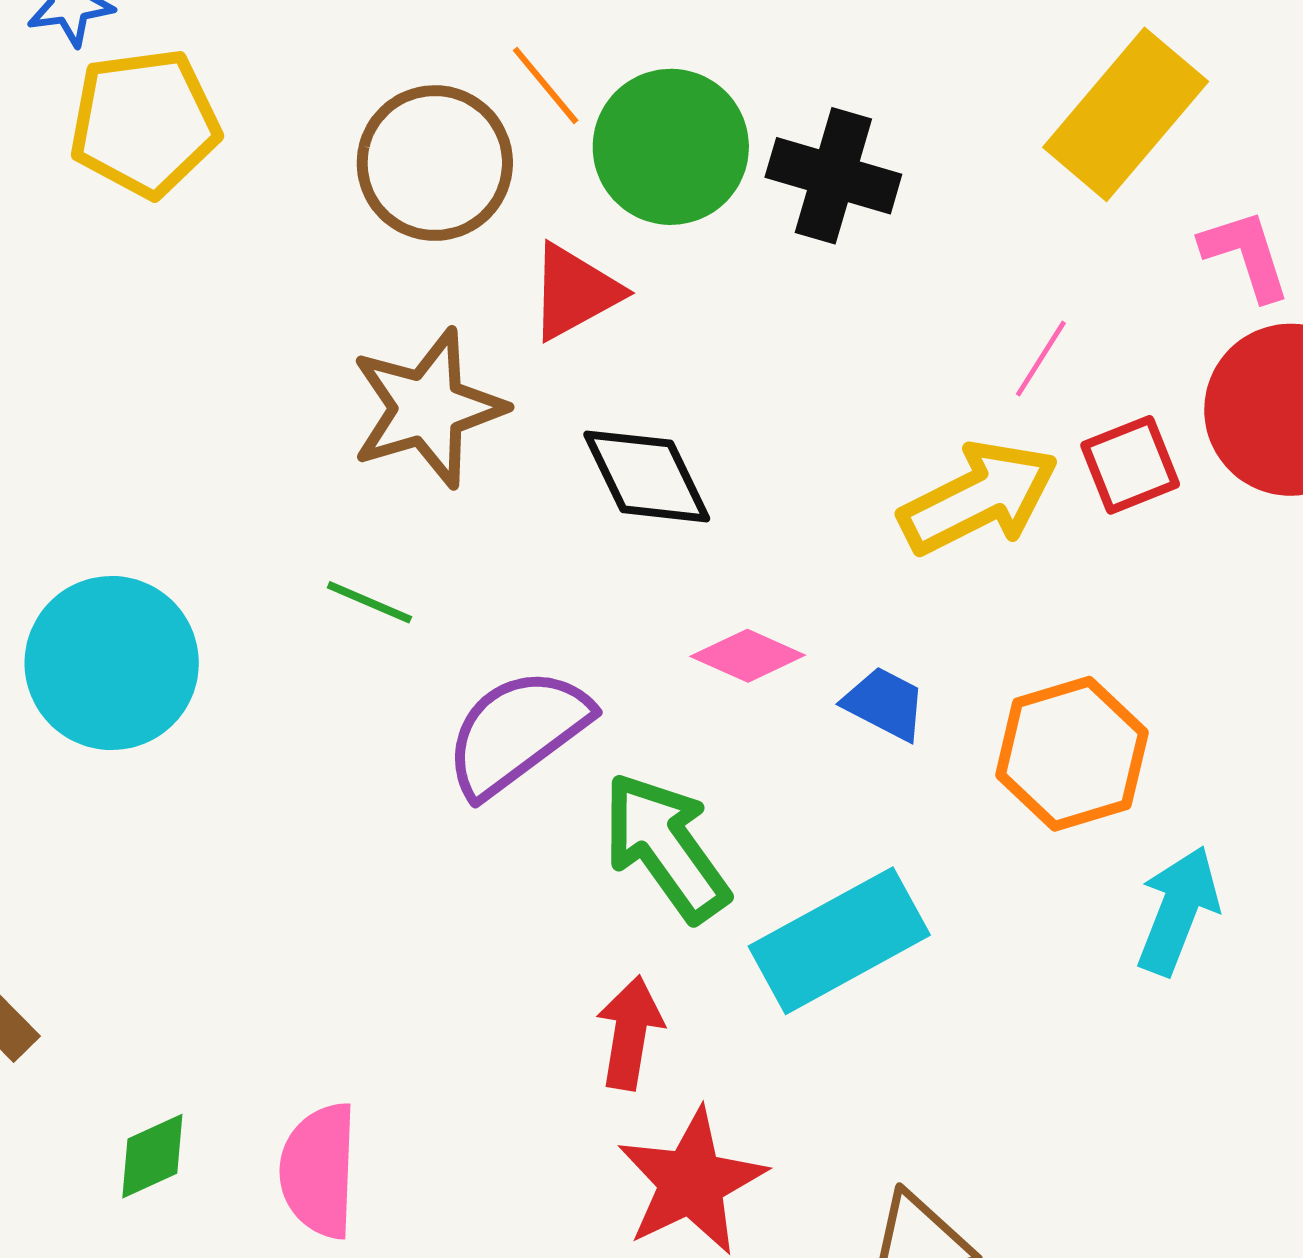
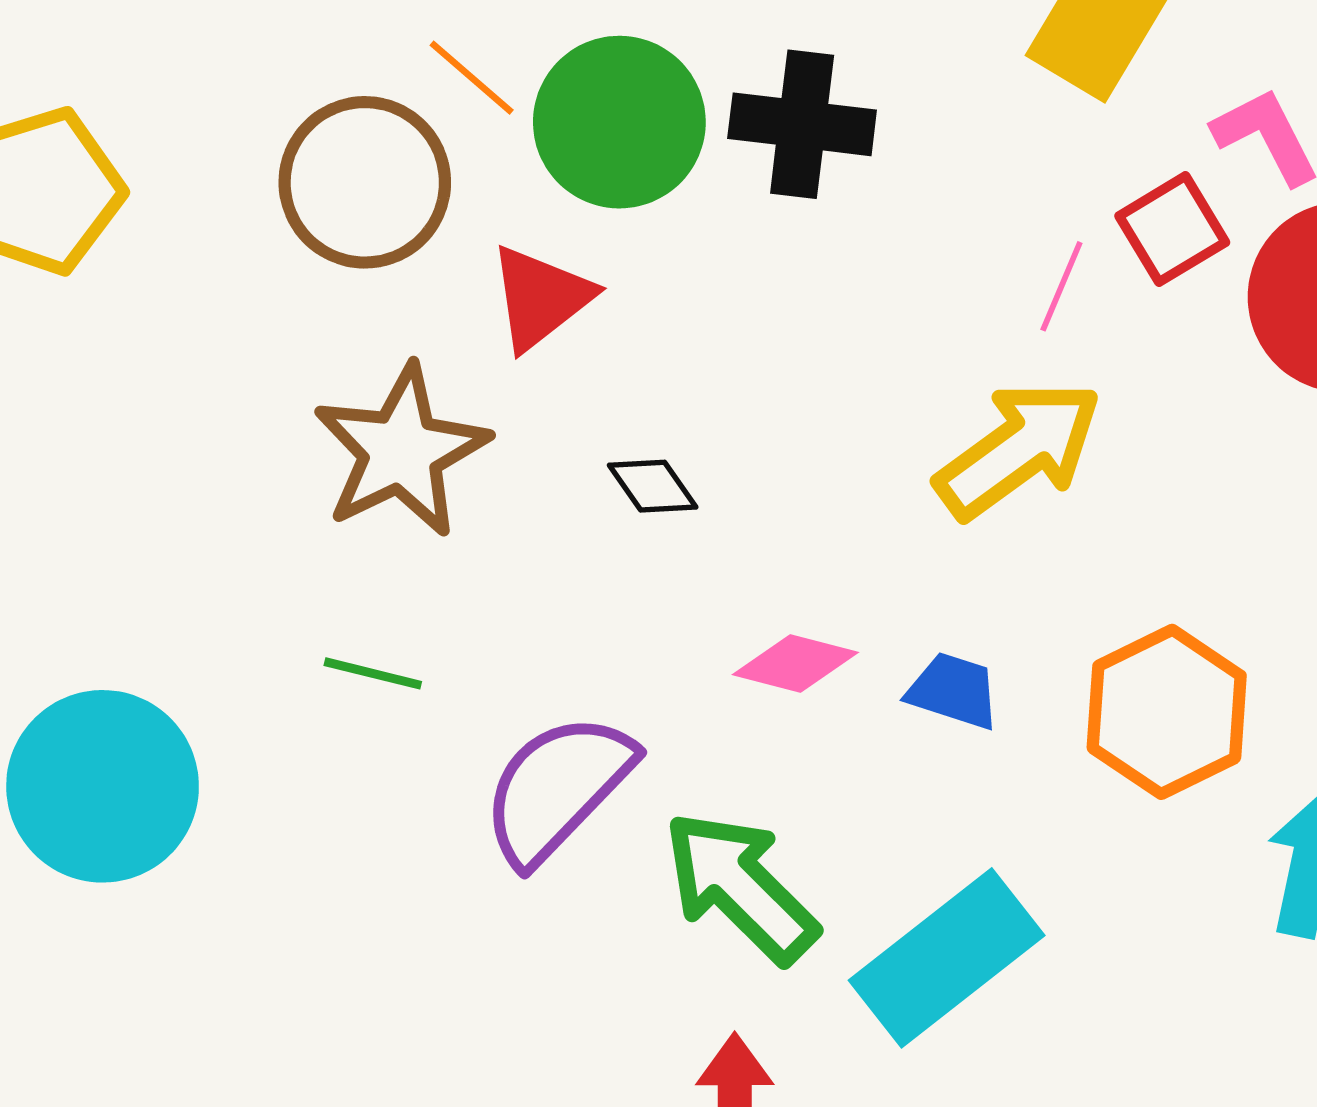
red square: (1130, 465) -> (1172, 229), moved
black diamond: (647, 476) -> (653, 486), size x0.6

